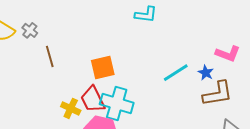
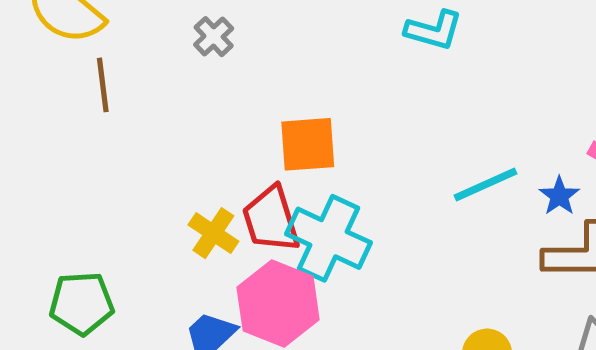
gray cross: (30, 30) -> (214, 37), moved
brown line: (50, 56) -> (103, 85), moved

